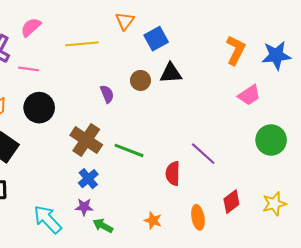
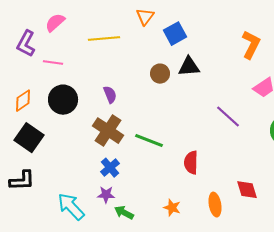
purple semicircle: (107, 94) -> (110, 95), moved
purple line: (203, 154) -> (228, 117), moved
red diamond: (231, 202) -> (247, 190), turned -70

